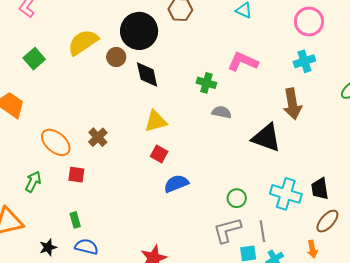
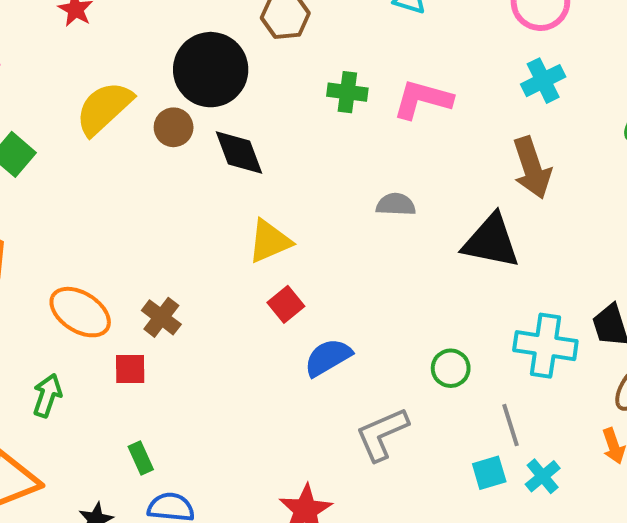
green cross: (206, 83) -> (347, 92), moved
brown cross: (98, 137) -> (161, 317), moved
red square: (159, 154) -> (286, 304), turned 30
gray L-shape: (227, 230) -> (382, 434), moved

